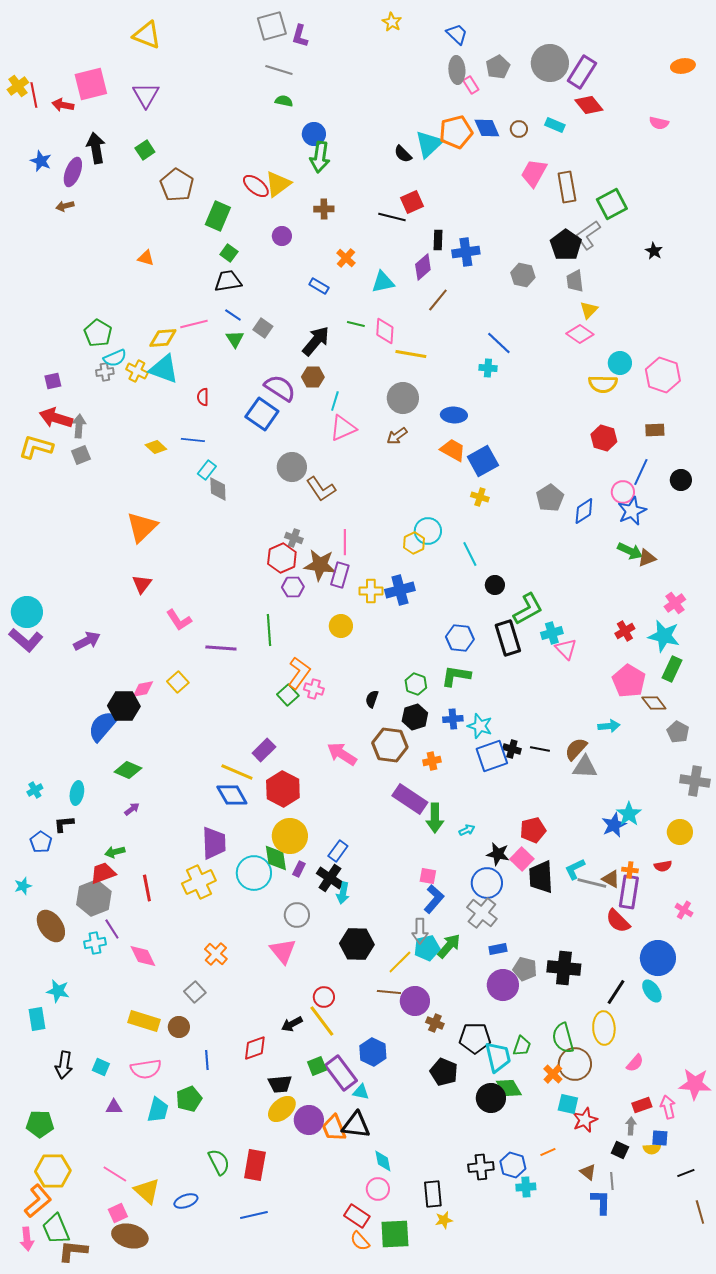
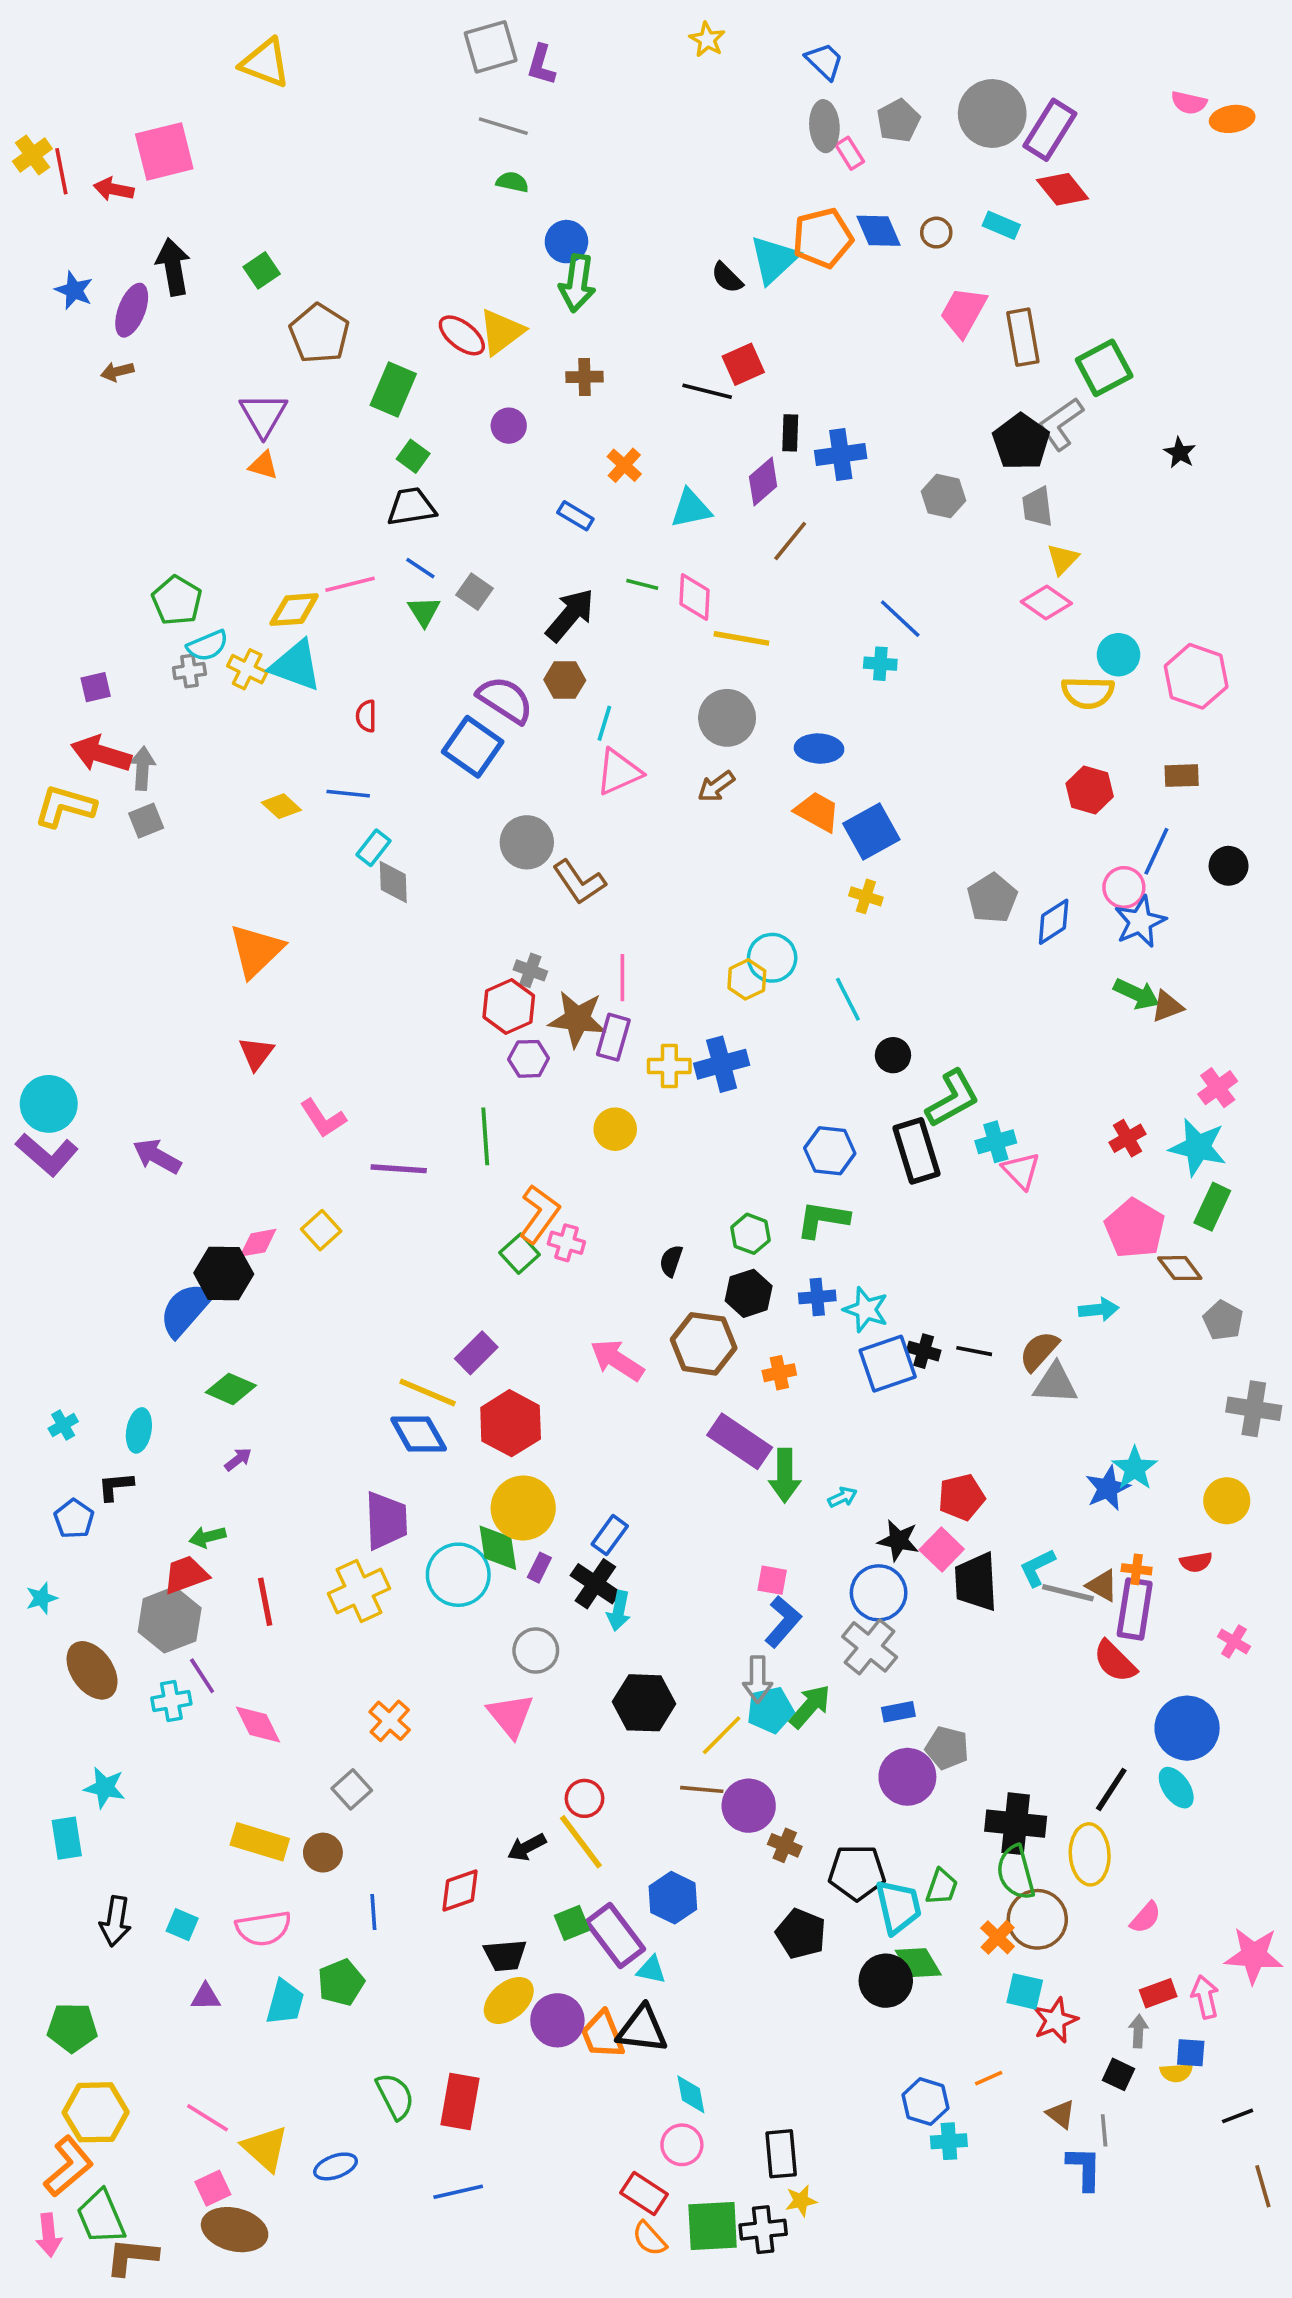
purple triangle: (146, 95) -> (263, 415), moved
pink semicircle: (659, 123) -> (1189, 103), moved
purple arrow: (87, 641) -> (157, 1156), turned -124
black cross: (564, 968) -> (1016, 1824), moved
black cross: (481, 1167) -> (763, 2230), moved

